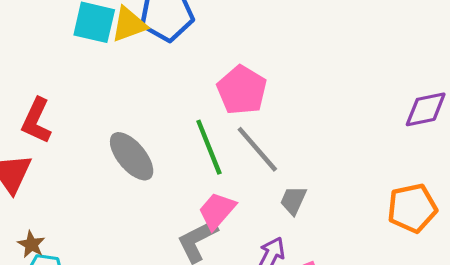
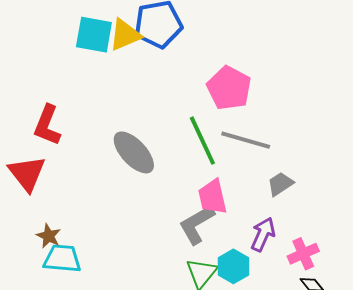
gray line: (257, 149) -> (246, 140), turned -30
gray trapezoid: (293, 200) -> (280, 184), turned 36
pink trapezoid: (217, 211) -> (213, 197), turned -51

